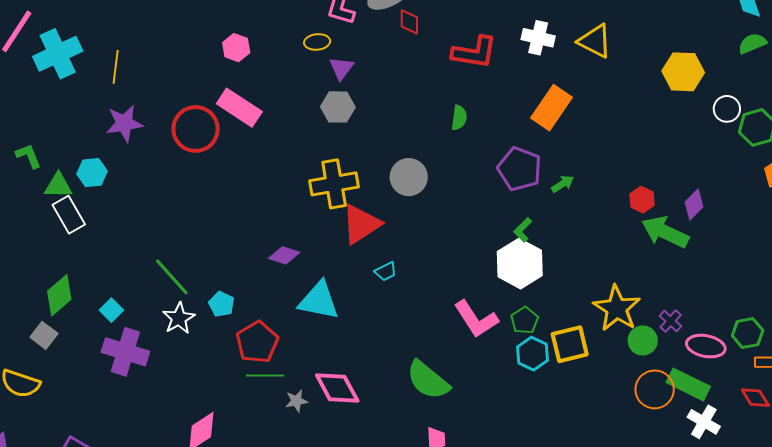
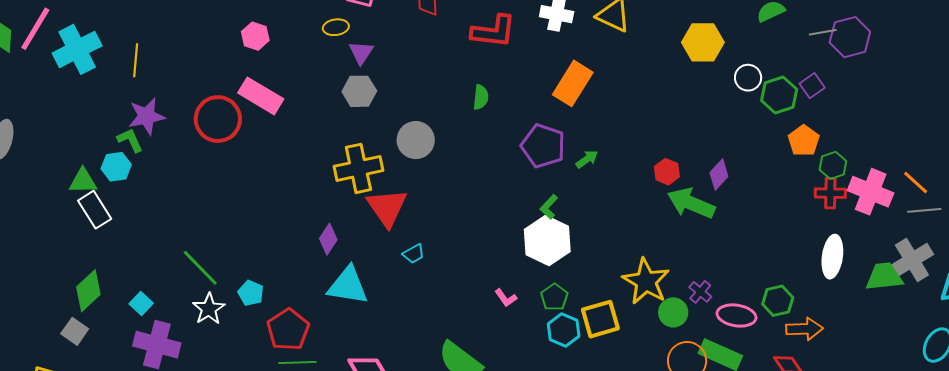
green L-shape: (29, 156) -> (130, 140), moved
gray circle: (409, 177) -> (416, 140), moved
red triangle: (361, 224) -> (387, 207), turned -30
purple diamond: (284, 255) -> (328, 239), moved, turned -72
pink L-shape: (476, 319) -> (506, 298), size x0.5

